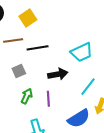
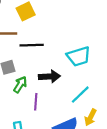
green arrow: (27, 96) -> (20, 85), moved

